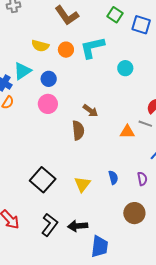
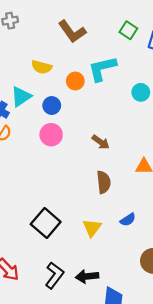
orange circle: (66, 50) -> (75, 81), moved
brown semicircle: (78, 130) -> (104, 182), moved
blue semicircle: (113, 178) -> (128, 220), turned 72

